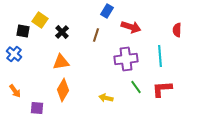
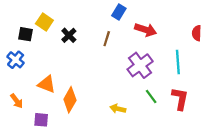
purple cross: (126, 59) -> (140, 65), turned -30
orange triangle: (61, 62) -> (47, 84), moved, turned 30
red L-shape: (162, 89) -> (180, 99), turned 105

